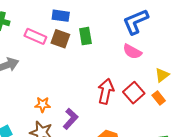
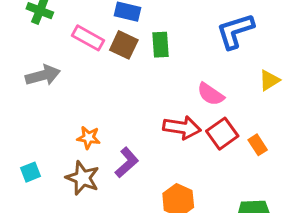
pink semicircle: (132, 52) -> (211, 94), moved
yellow triangle: (162, 75) -> (269, 80), moved
red arrow: (106, 91) -> (182, 128), turned 80

